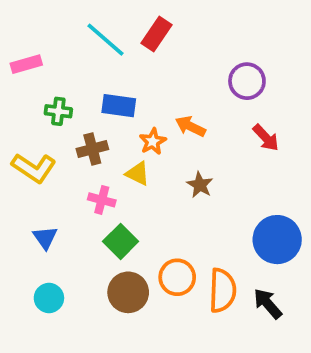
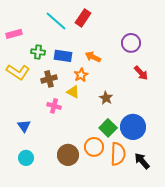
green cross: (58, 111) -> (38, 52), moved
orange arrow: (190, 126) -> (93, 57), moved
yellow L-shape: (34, 168) -> (18, 72), moved
blue circle: (277, 240) -> (133, 127), moved
green square: (121, 241) -> (108, 128), moved

